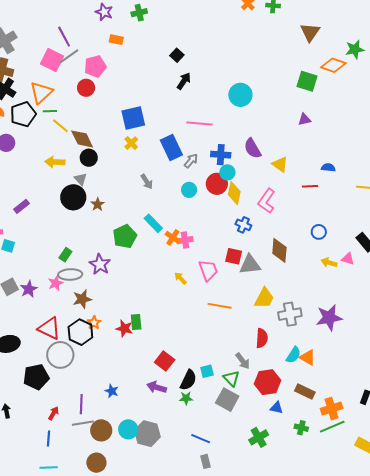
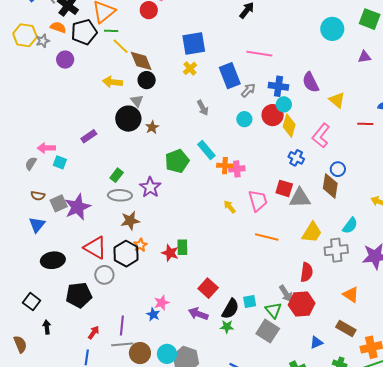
cyan circle: (240, 95) -> (332, 29), moved
purple rectangle: (22, 206) -> (89, 136), moved
blue circle: (319, 232) -> (338, 169), moved
orange cross: (173, 238) -> (225, 166), turned -35
pink star: (56, 283) -> (162, 303), moved
purple star: (29, 289) -> (78, 207), size x1.5
gray circle: (60, 355) -> (104, 275), size x0.7
cyan semicircle: (293, 355) -> (350, 226), moved
red hexagon: (267, 382) -> (302, 304), moved
blue triangle: (276, 408) -> (316, 343), turned -40

